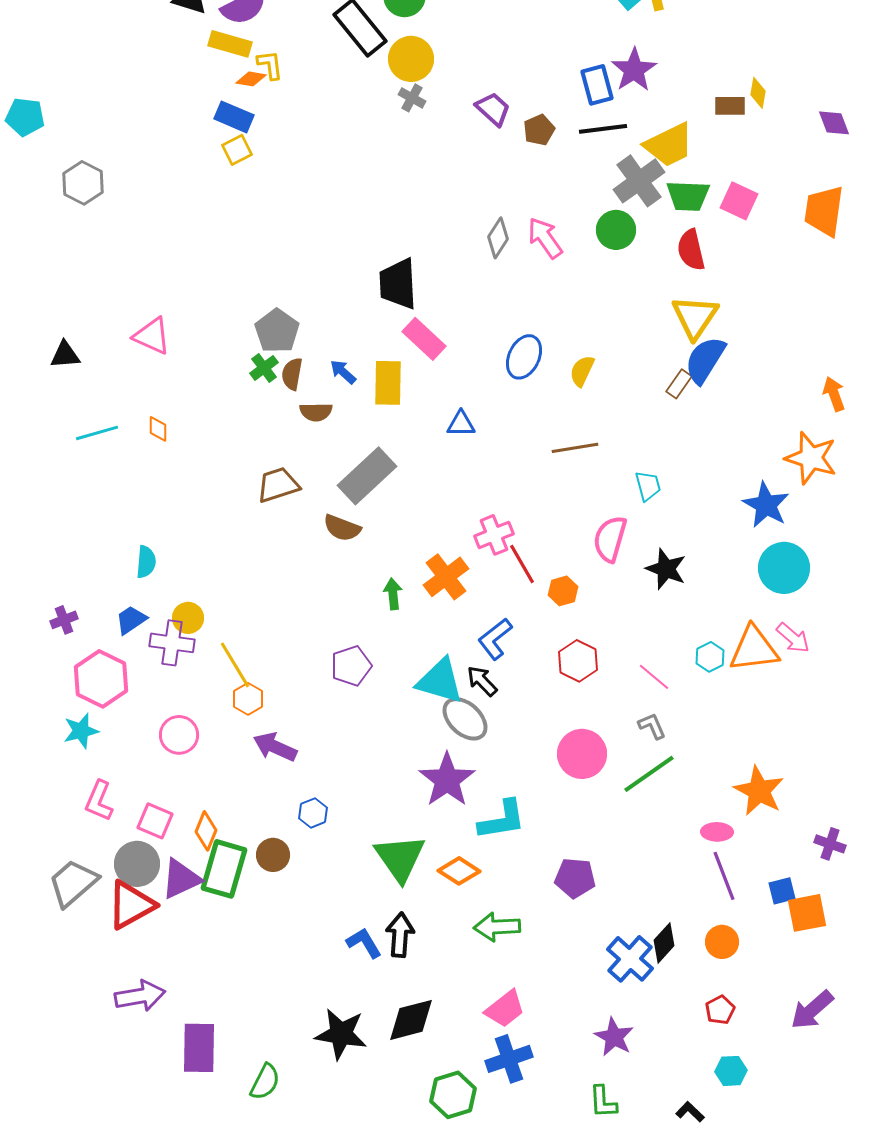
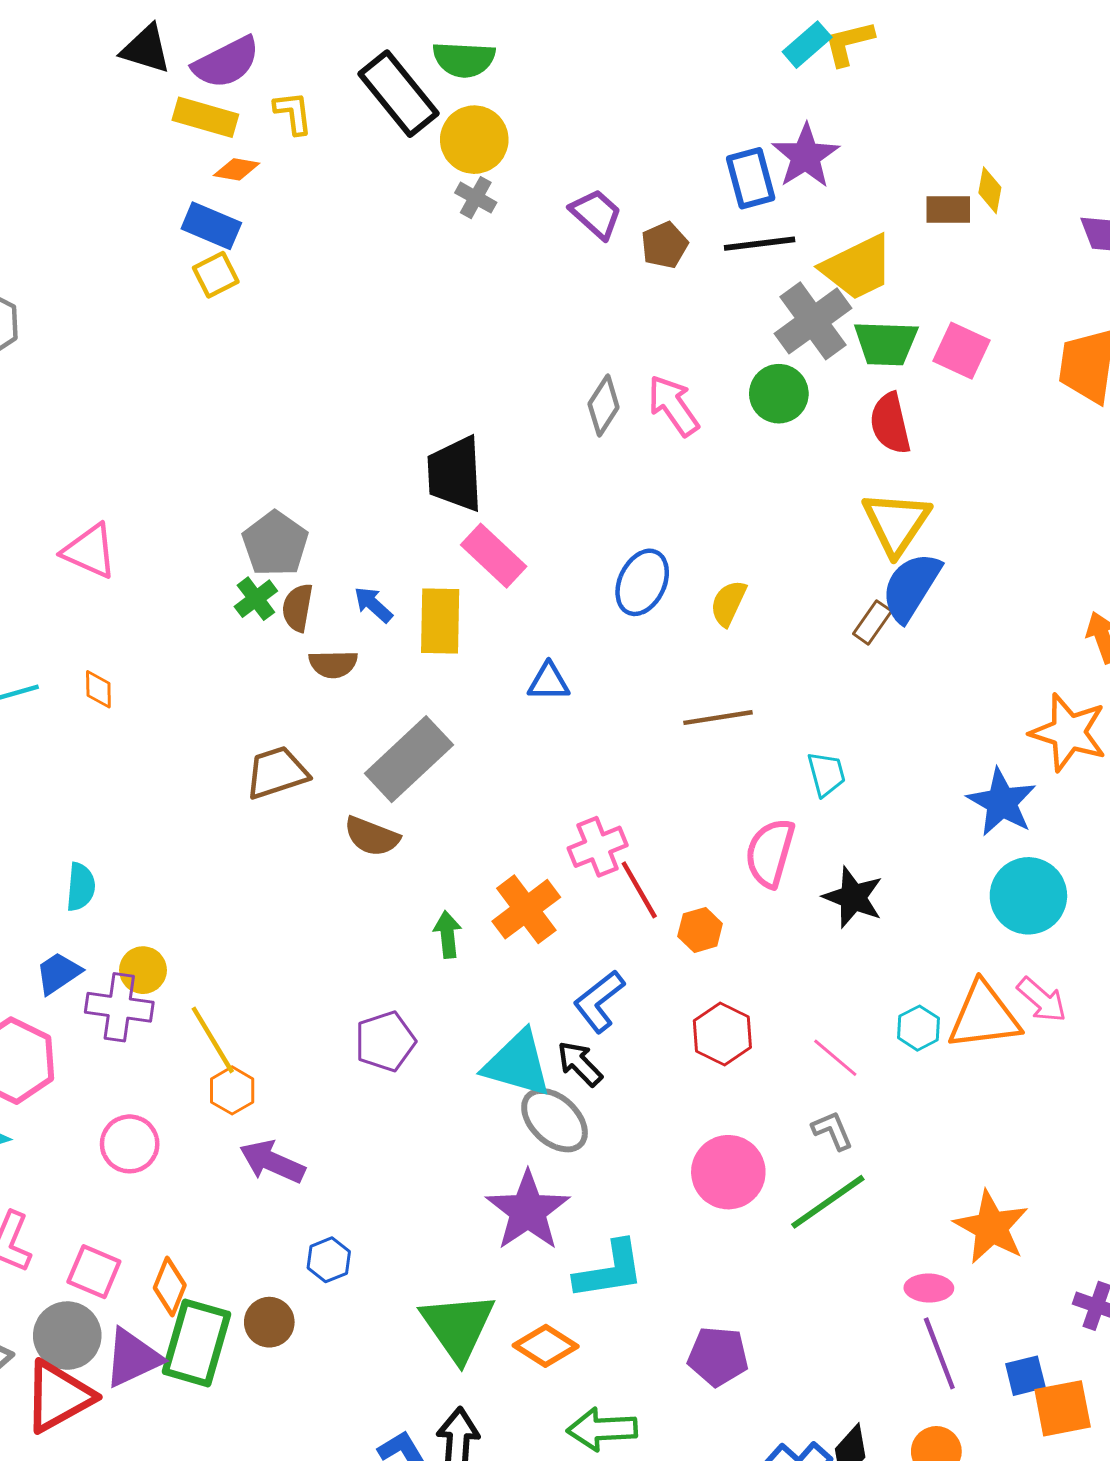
yellow L-shape: (270, 65) -> (293, 113), moved

